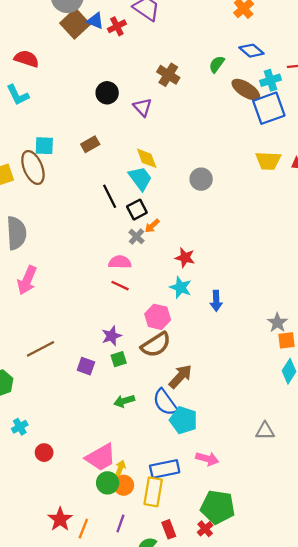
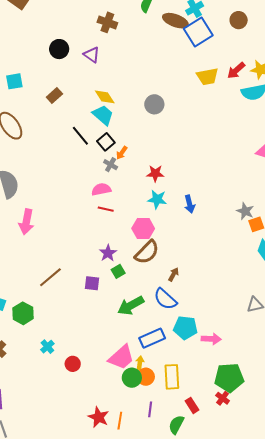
cyan square: (44, 146) -> (14, 81), moved
brown arrow: (181, 376) -> (174, 274), size x0.6
green arrow: (124, 401) -> (131, 306), size x1.5
cyan pentagon: (183, 420) -> (185, 328), moved
blue rectangle: (165, 469) -> (152, 338), moved

